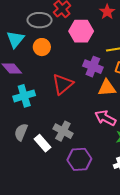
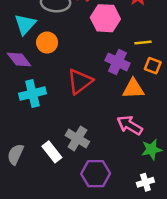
orange circle: (42, 47) -> (47, 43), moved
gray semicircle: (21, 132) -> (15, 154), moved

